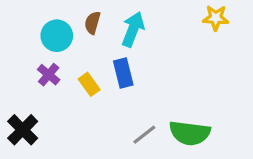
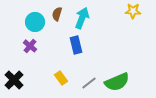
yellow rectangle: (89, 84) -> (61, 78), moved
green semicircle: (190, 133) -> (117, 82), turned -30

